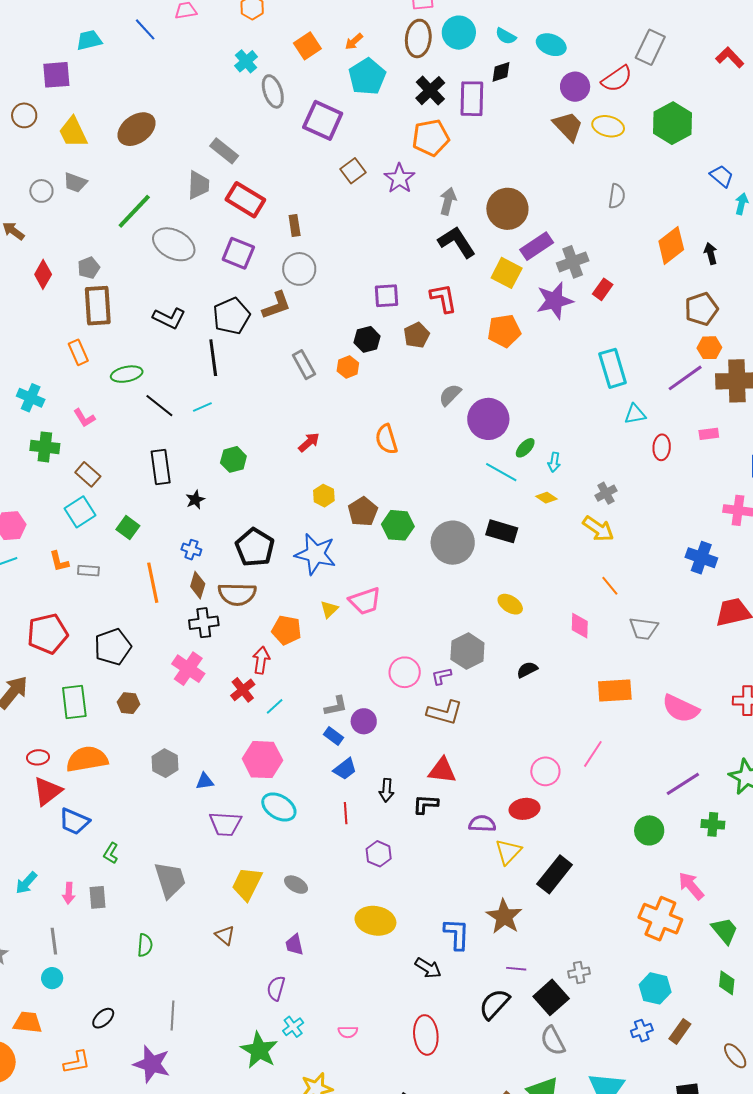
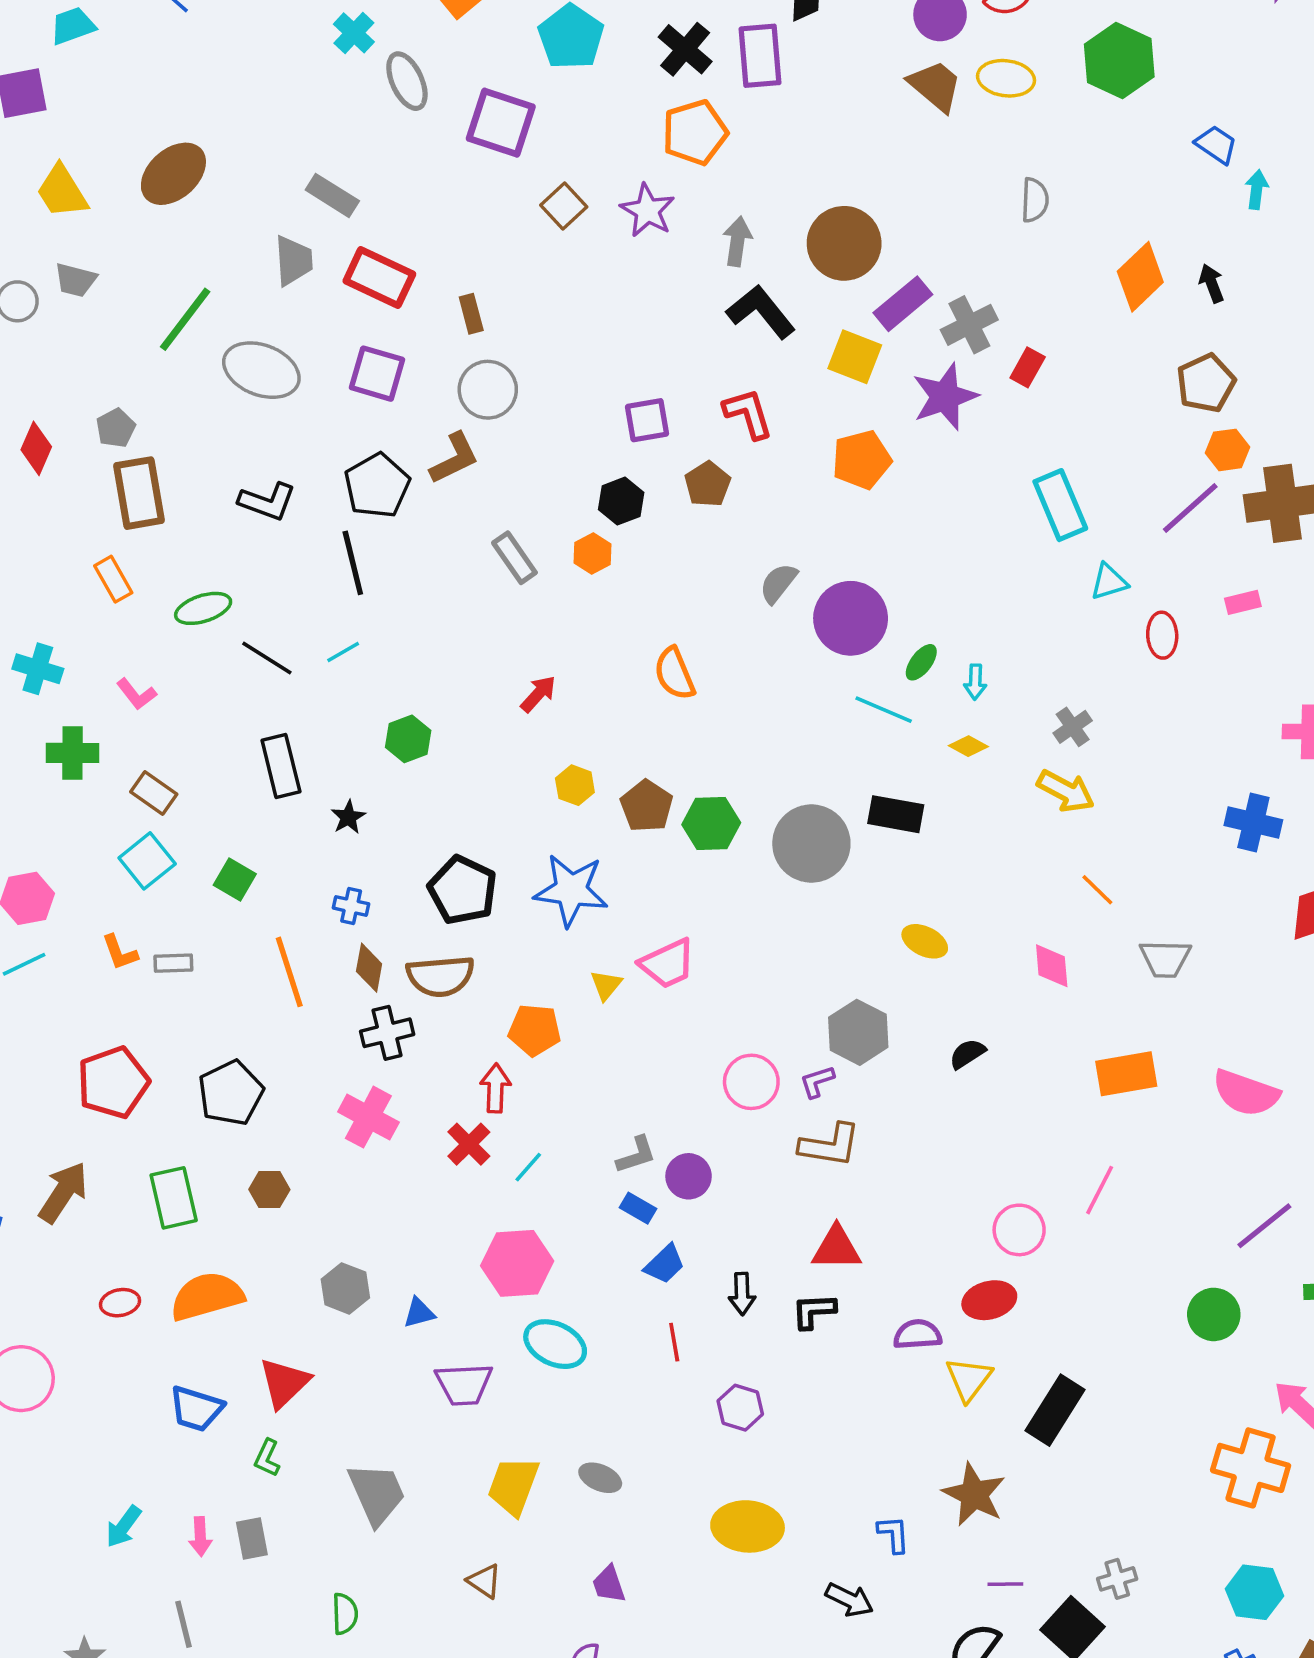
red triangle: (47, 791) -> (284, 1383), moved
blue L-shape: (457, 934) -> (894, 1534), size x0.7

